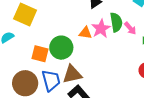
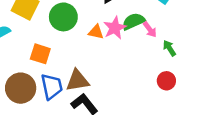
green semicircle: (116, 22) -> (133, 21), turned -108
green circle: (61, 48) -> (63, 17), moved

